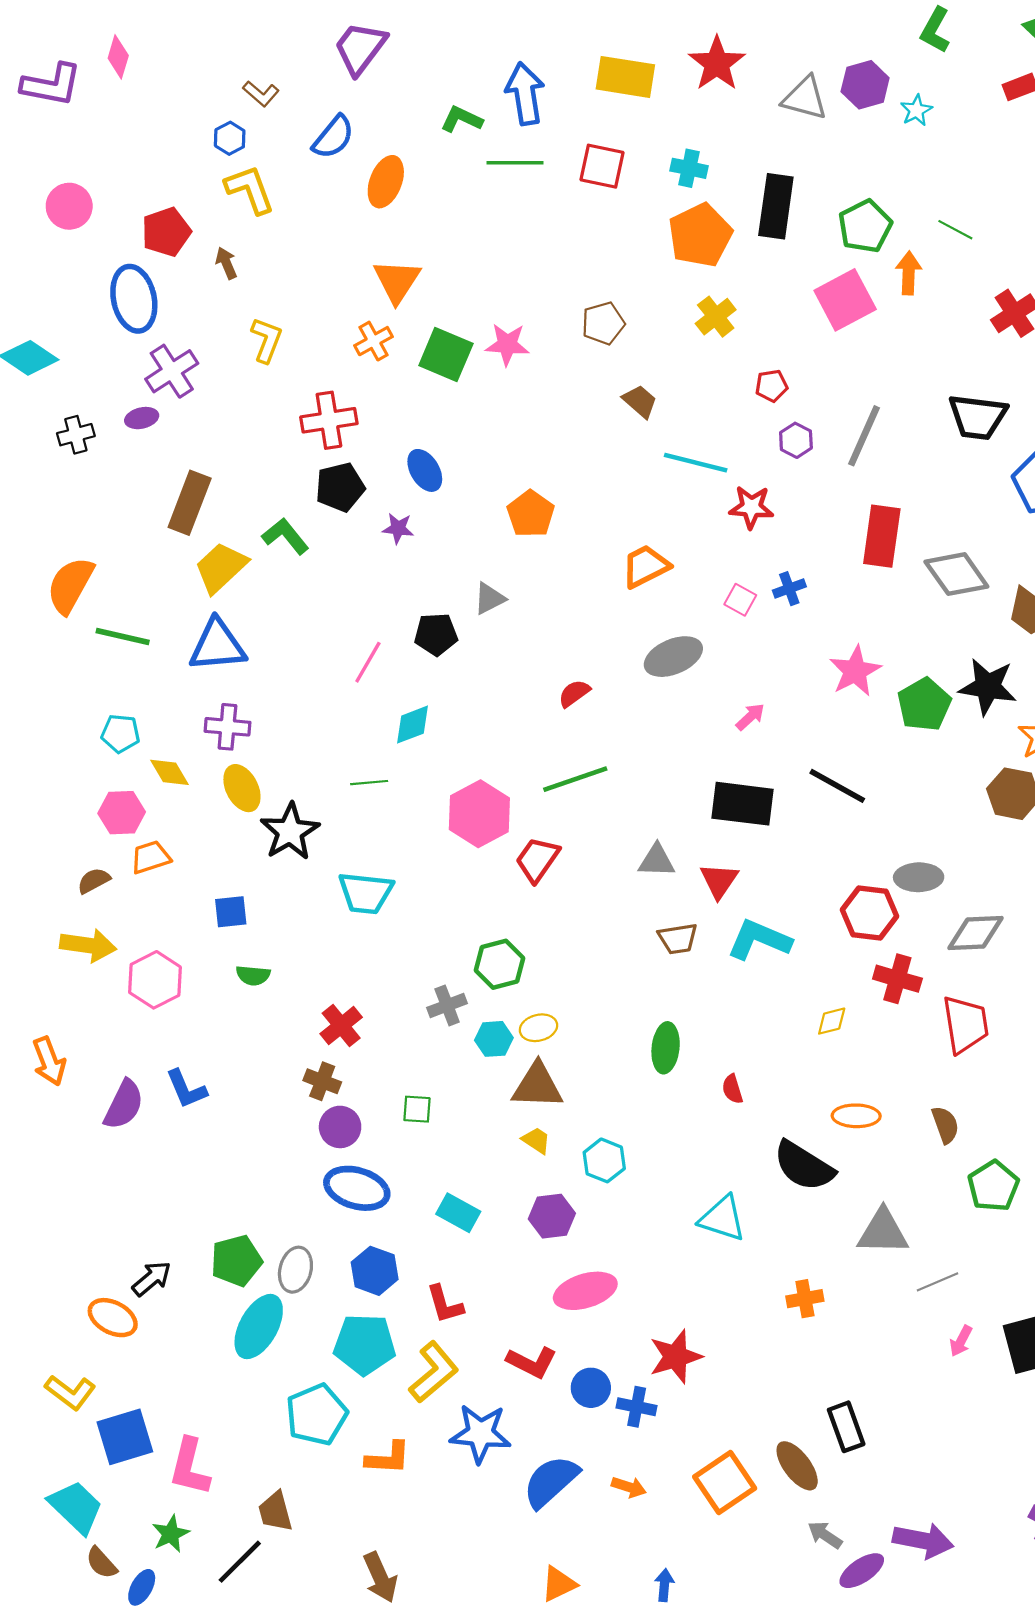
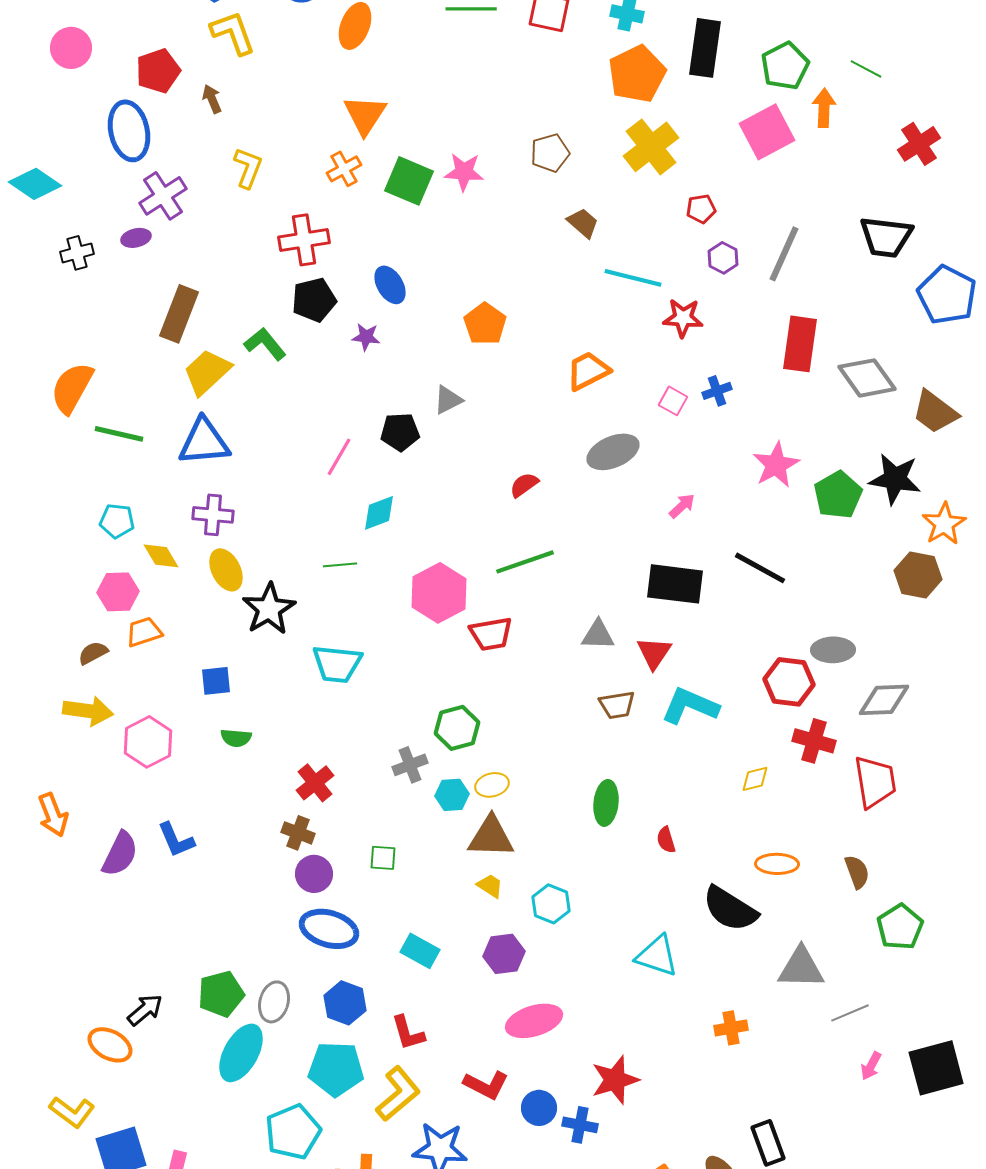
yellow cross: (716, 317) -> (651, 147), size x1.5
red trapezoid: (537, 859) -> (491, 634), turned -135

